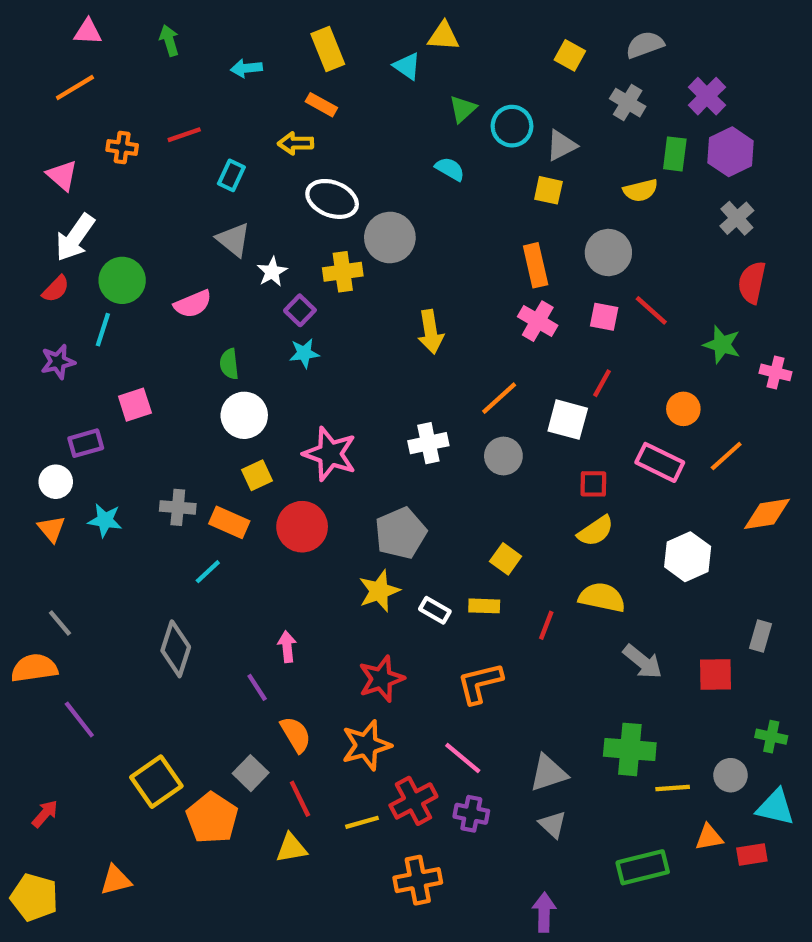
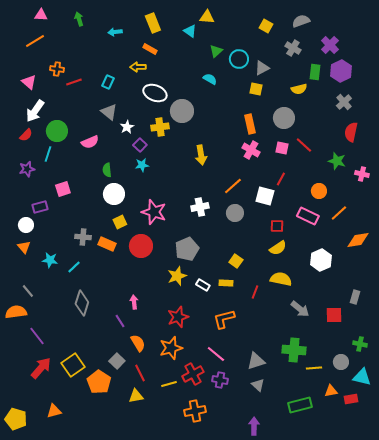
red line: (184, 135) -> (74, 82), moved
cyan star: (105, 520) -> (50, 260), moved
cyan line: (208, 572) -> (74, 267), moved
red arrow: (45, 814) -> (41, 368), moved, size x1.6

